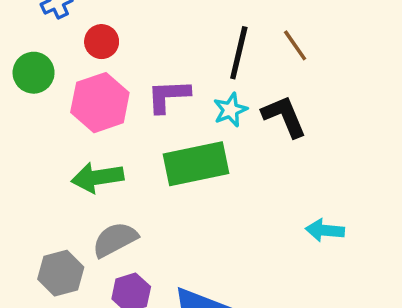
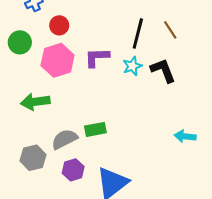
green rectangle: (196, 164) -> (95, 129), moved, size x0.6
green arrow: (97, 177) -> (35, 102), moved

